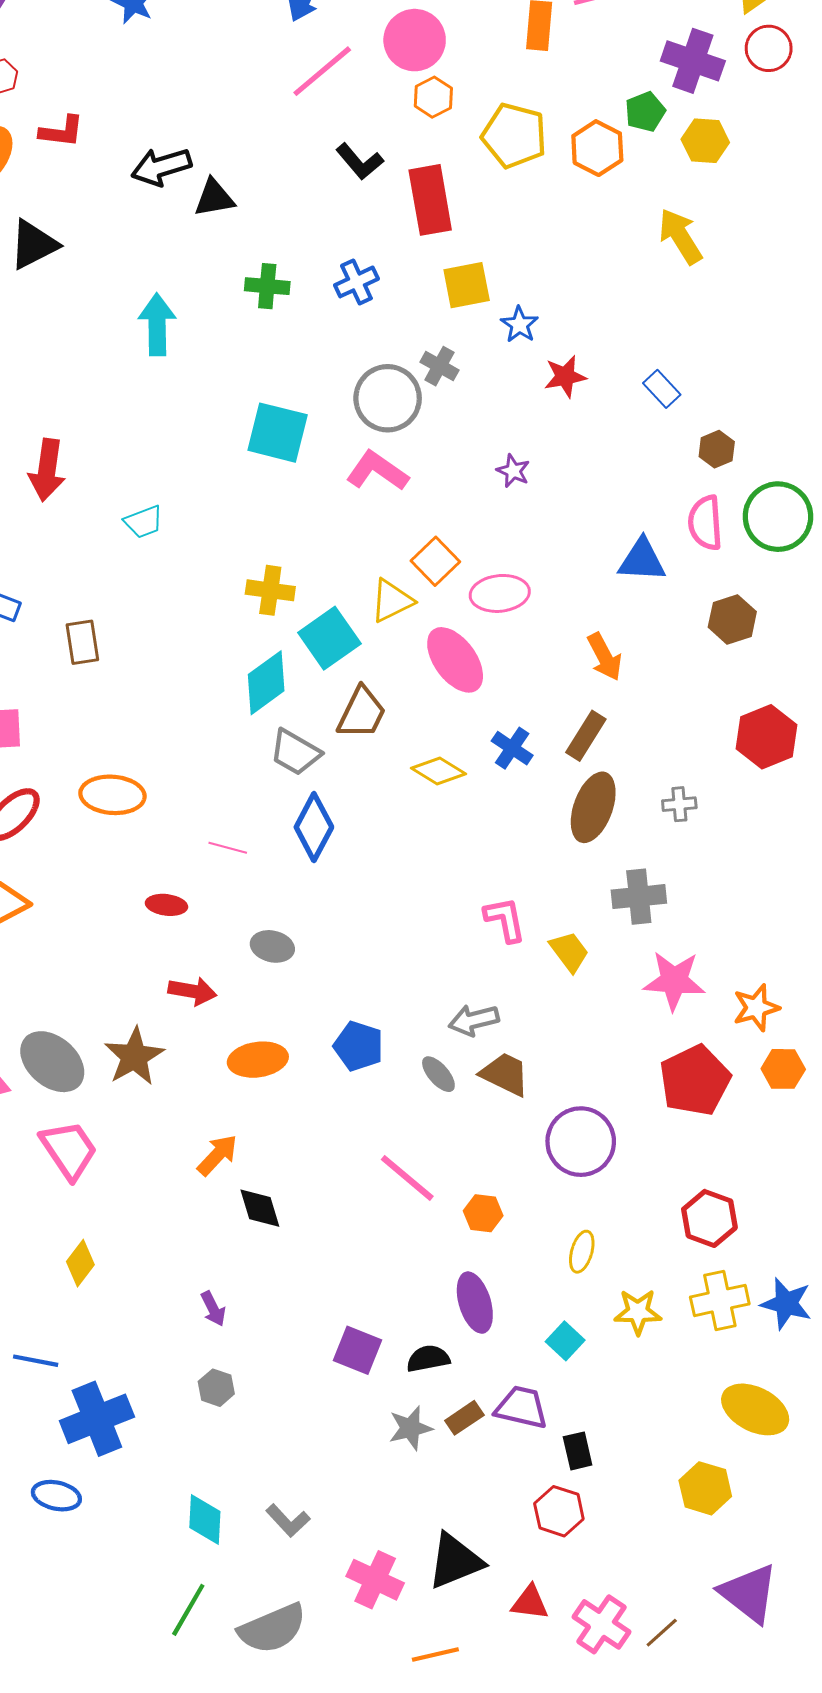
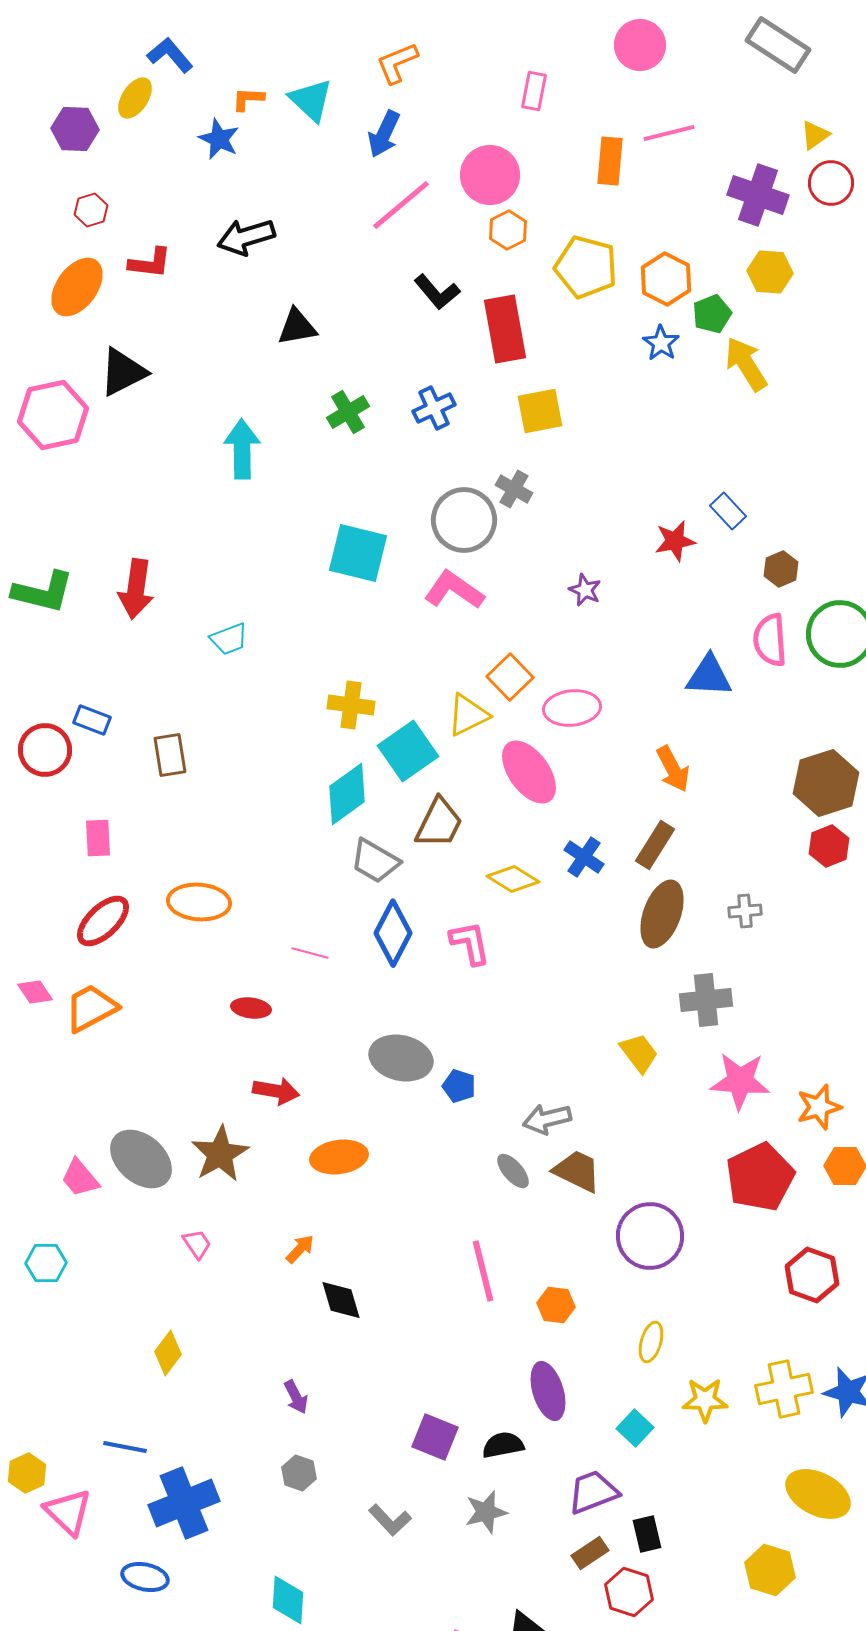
green pentagon: (645, 112) -> (712, 314), moved
black arrow: (161, 167) -> (246, 237), moved
green cross: (267, 286) -> (348, 412), turned -36
blue star: (519, 325) -> (661, 343), moved
red star: (565, 376) -> (675, 541), moved
brown hexagon: (732, 619) -> (826, 783), moved, size x1.4
red hexagon: (767, 737) -> (829, 846), size x0.7
pink L-shape: (505, 919) -> (470, 943), moved
gray ellipse: (272, 946) -> (401, 1058), moved, size x1.5
blue pentagon: (359, 1046) -> (459, 1086), moved, size x0.7
pink trapezoid: (69, 1150) -> (197, 1244), moved, size x0.5
orange arrow: (217, 1155) -> (300, 1249), size x0.7
pink line: (407, 1178) -> (483, 1271), turned 36
red hexagon: (709, 1218) -> (812, 1275), moved
purple trapezoid: (522, 1407) -> (593, 1492), turned -34
brown rectangle: (464, 1418) -> (590, 1553), moved
gray L-shape: (288, 1521) -> (390, 1520), moved

